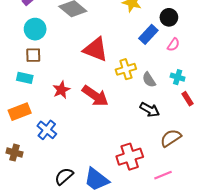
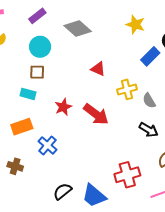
red triangle: (95, 49) -> (98, 69), size x0.6

